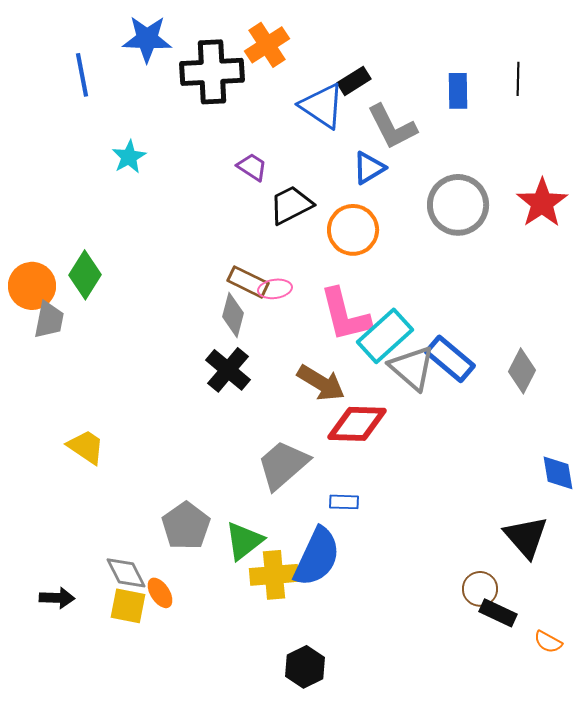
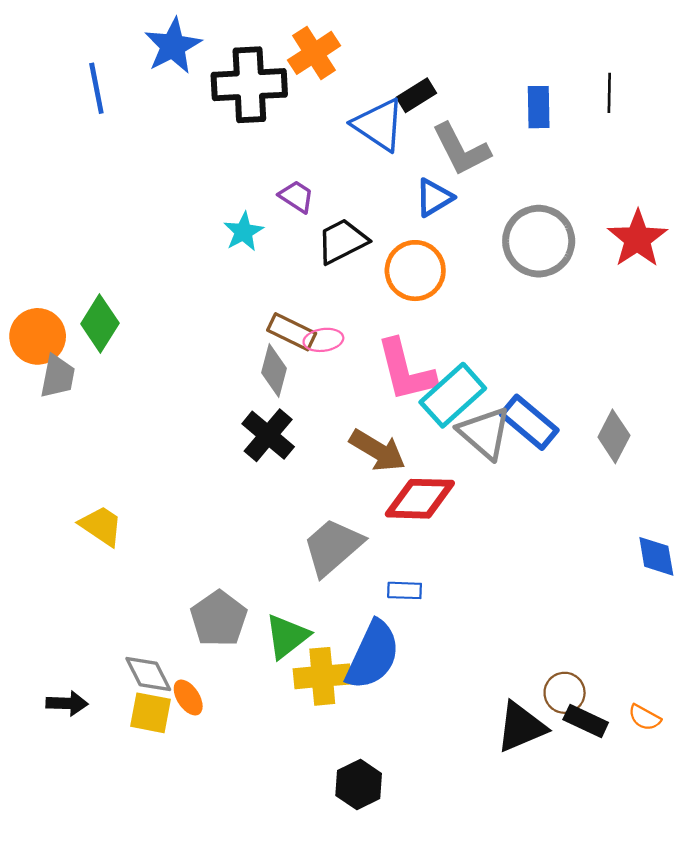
blue star: (147, 39) -> (173, 46), turned -30
cyan star: (129, 157) -> (243, 232), moved
black triangle: (526, 537) -> (521, 727), moved, turned 48
orange semicircle: (548, 642) -> (645, 717), moved

